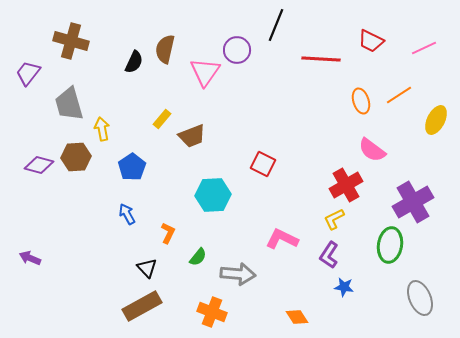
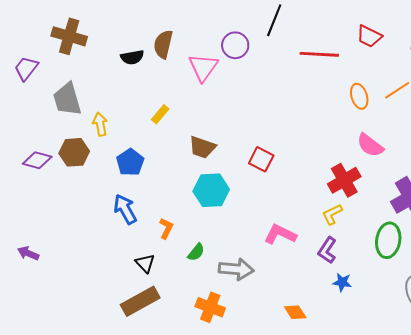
black semicircle: (134, 62) -> (132, 57), turned 55
brown trapezoid: (192, 136) -> (202, 147), moved, turned 40
blue arrow: (127, 214) -> (125, 209), size x1.4

